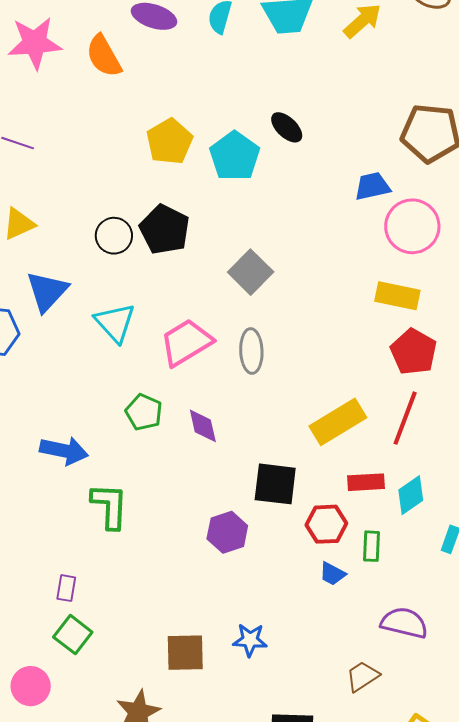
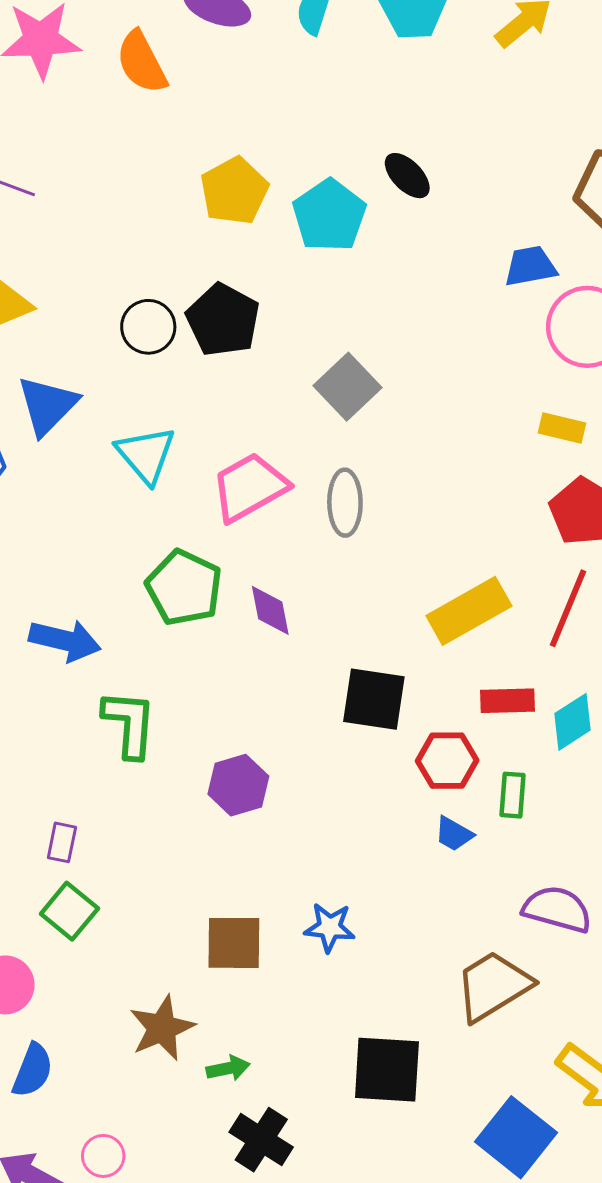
yellow rectangle: (397, 296) -> (562, 428), size x0.7
green pentagon: (144, 412) -> (184, 588), size x1.4
purple hexagon: (227, 532) -> (238, 785), moved
brown trapezoid: (362, 676) -> (493, 986), size x1.6

